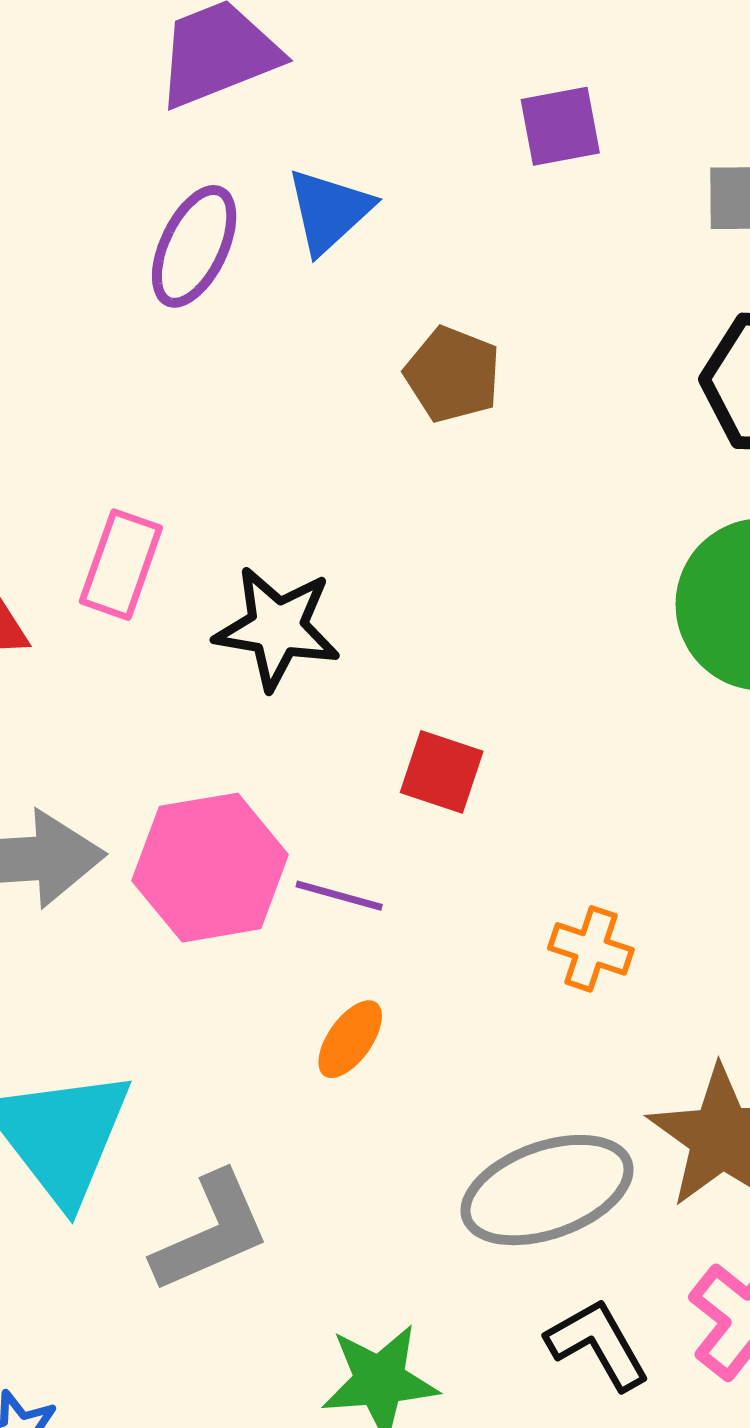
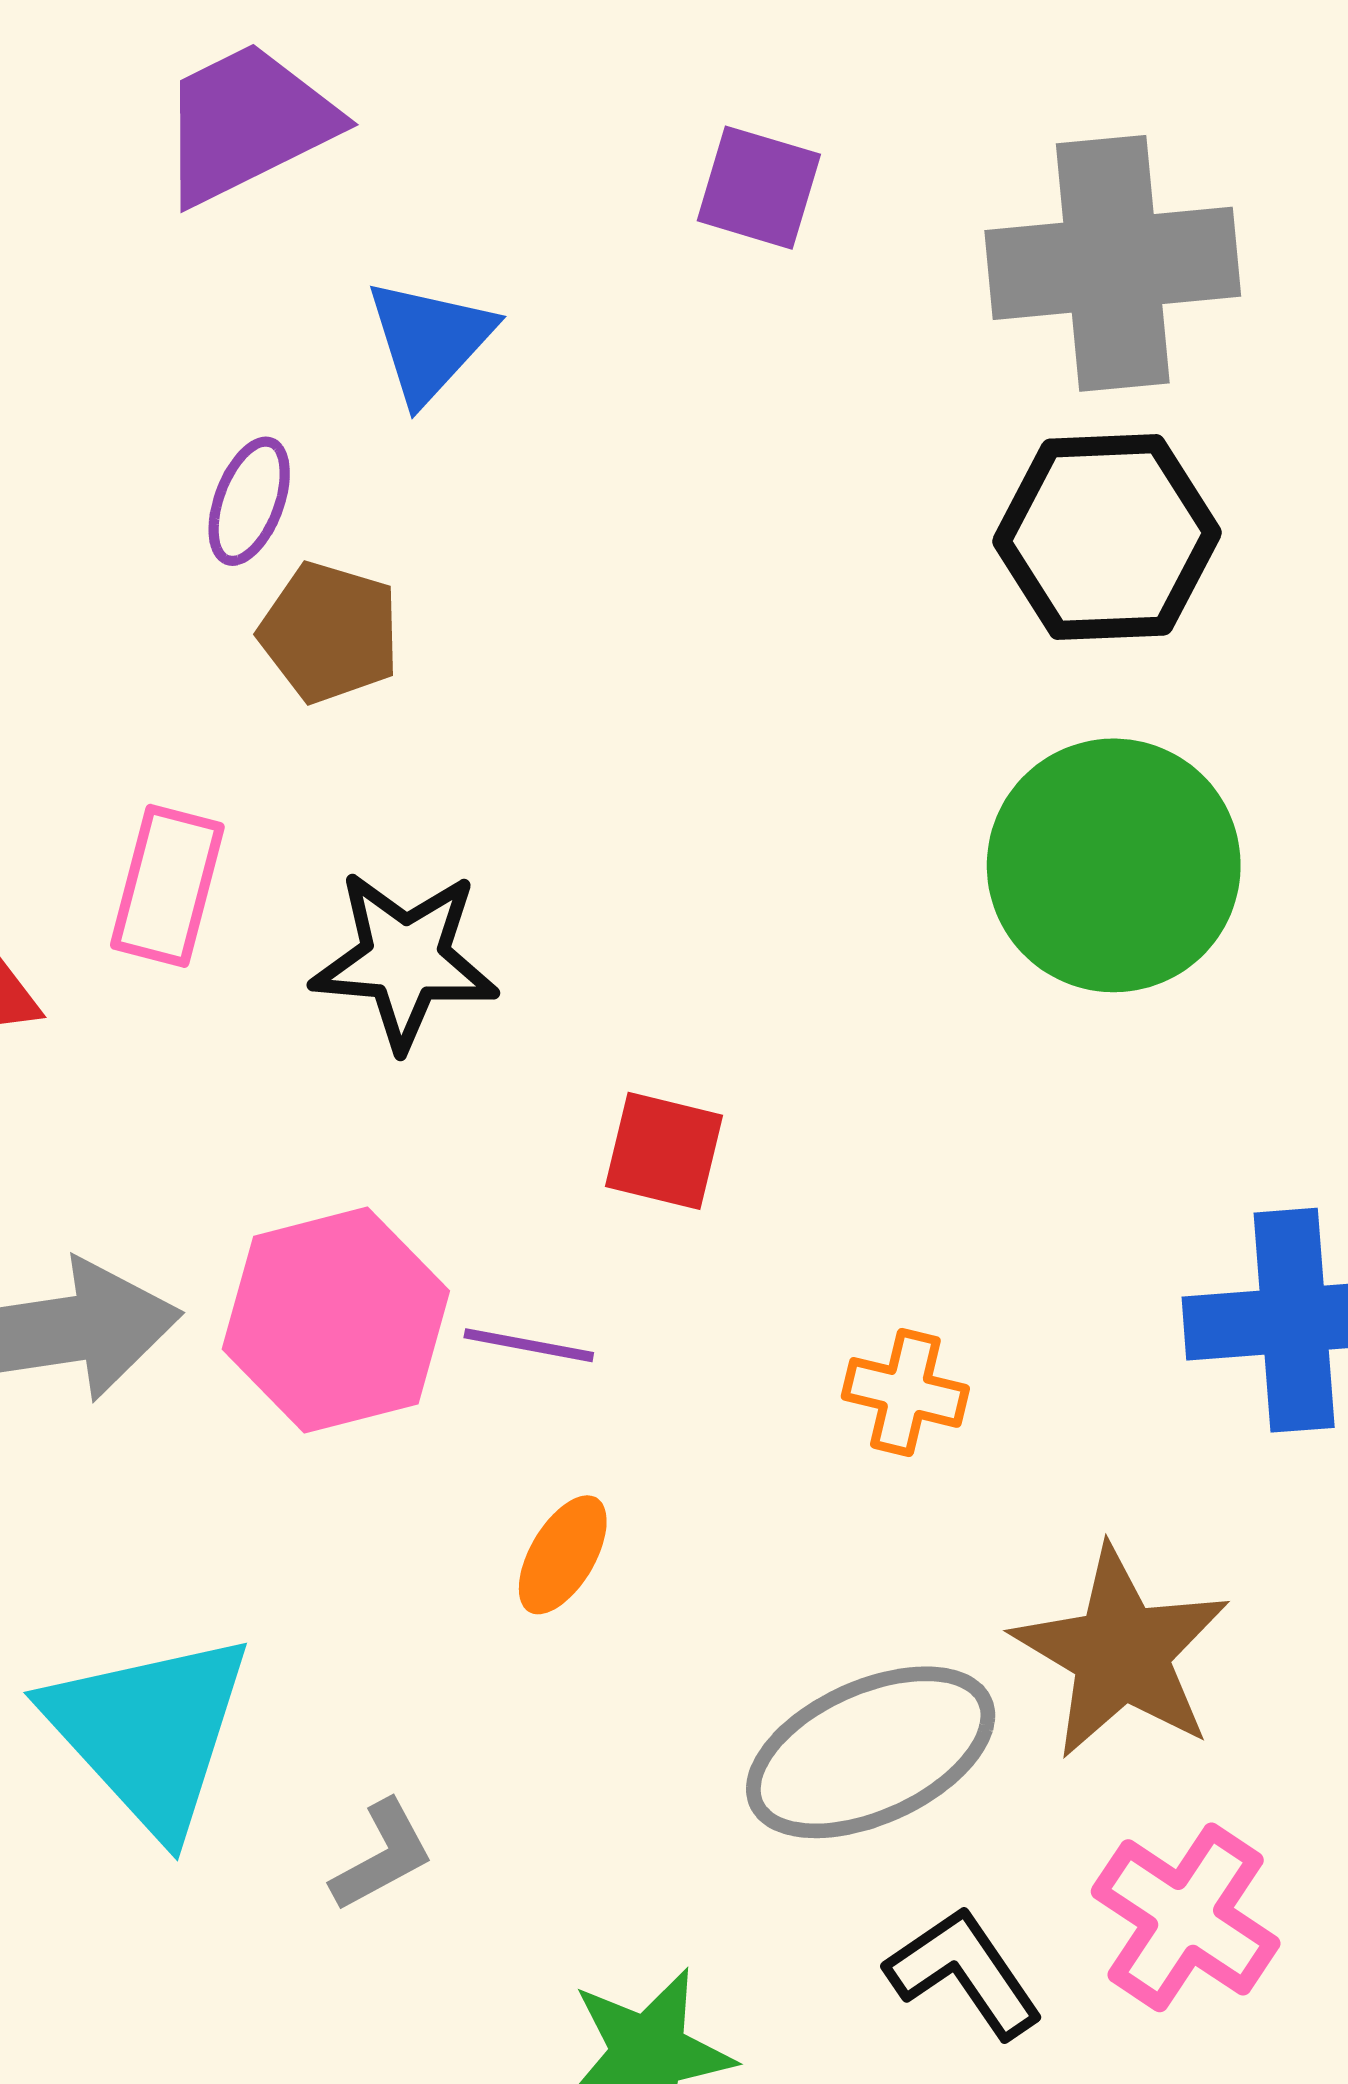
purple square: (560, 126) -> (759, 188), turned 32
purple ellipse: (194, 246) -> (249, 501), moved, size x0.7
brown pentagon: (453, 374) -> (330, 632), moved
gray L-shape: (211, 1232) -> (382, 1856), size x0.6

